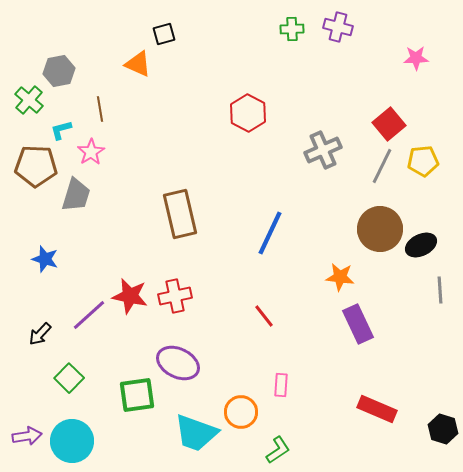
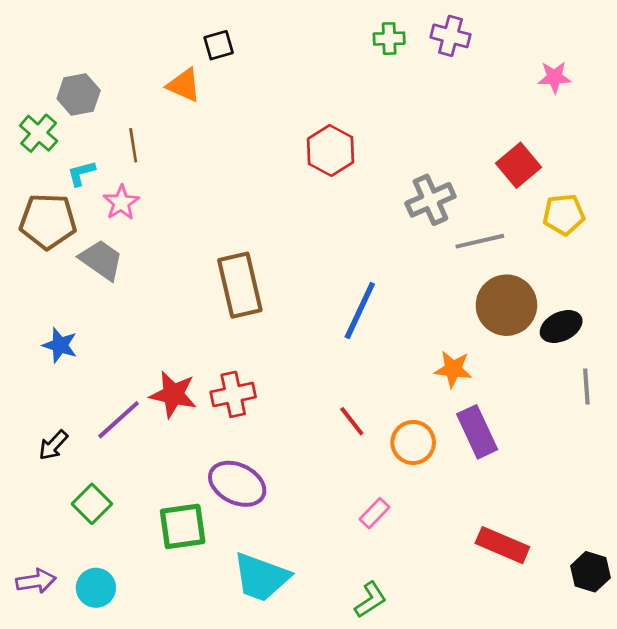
gray line: (382, 166) -> (480, 241), moved, turned 51
gray trapezoid: (76, 195) -> (101, 260), turned -72
pink rectangle: (281, 385) -> (374, 513), turned 40
orange circle: (241, 412) -> (413, 442), moved
cyan circle: (72, 441) -> (96, 588), size x0.7

